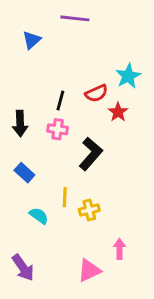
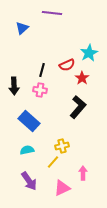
black L-shape: (91, 154) -> (78, 107), moved
blue rectangle: (24, 173) -> (29, 121), moved, size x1.5
yellow line: (65, 197) -> (53, 162), moved, turned 40
cyan semicircle: (39, 216) -> (27, 150), turned -48
purple arrow: (23, 268) -> (29, 181), moved

